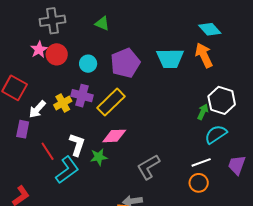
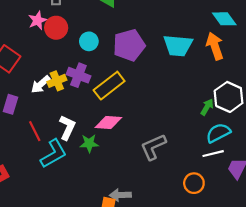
white arrow: (37, 109) -> (41, 84), moved
white line: (201, 162) -> (213, 154), moved
gray L-shape: (148, 167) -> (153, 147), moved

